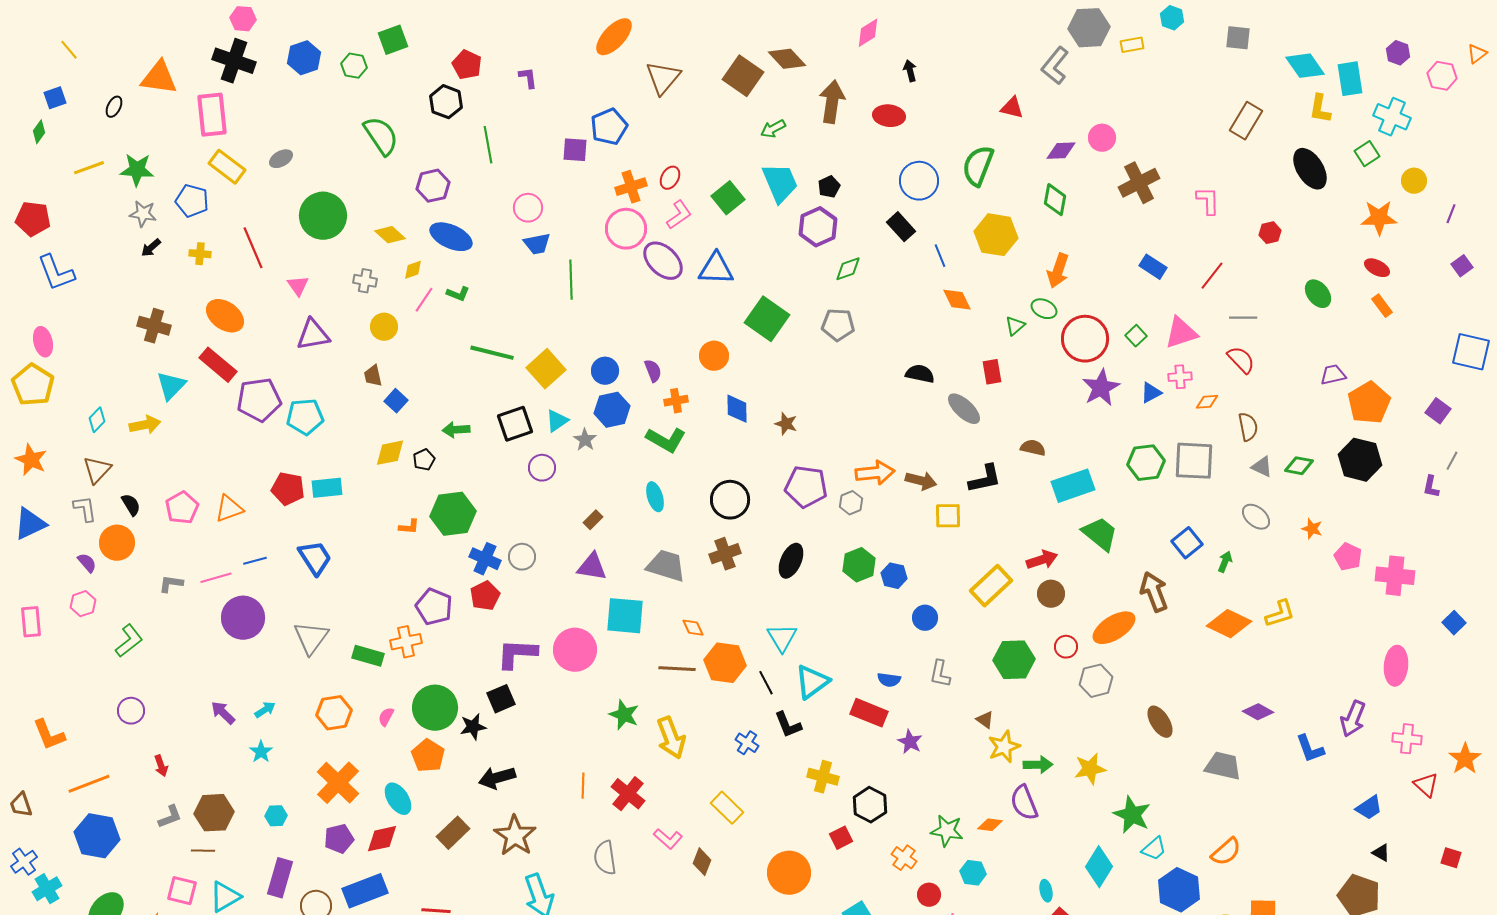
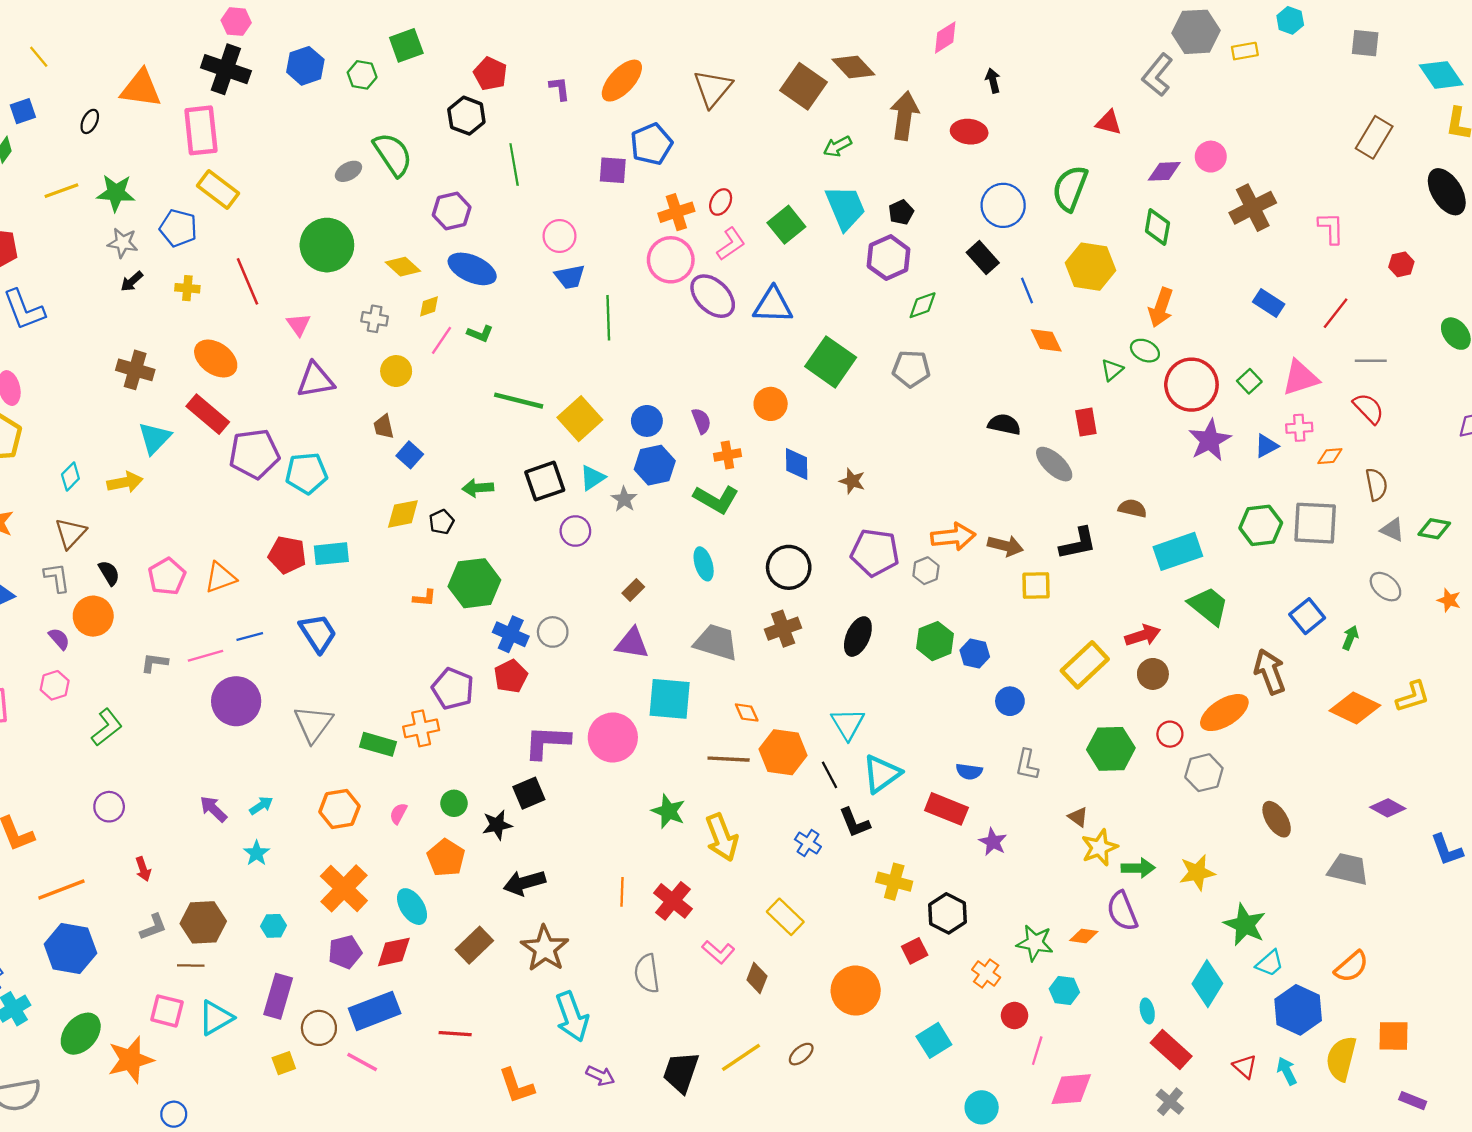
orange ellipse: (614, 37) -> (622, 81), moved
gray ellipse: (281, 159) -> (348, 171), moved
green circle: (435, 708) -> (454, 803), size x0.5

